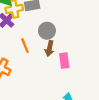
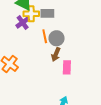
orange line: (25, 46) -> (45, 36), moved

